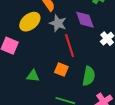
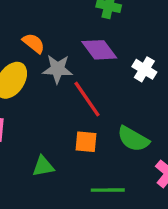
green semicircle: (89, 76) -> (133, 139), turned 126

